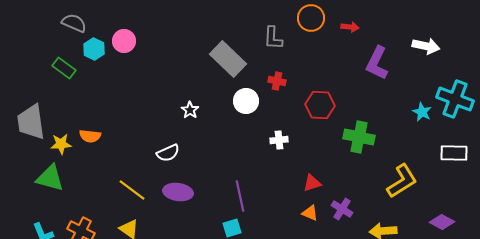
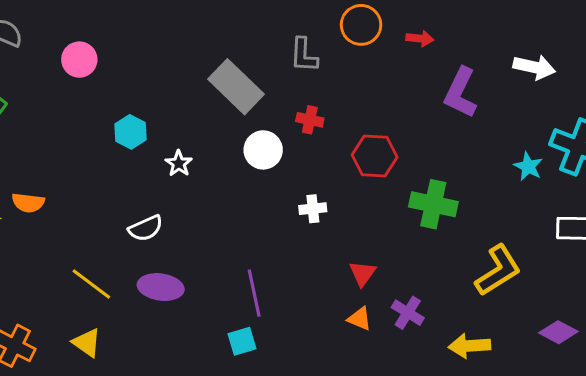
cyan hexagon: (94, 49) -> (131, 132), moved
red triangle: (312, 183) -> (363, 273), turned -36

